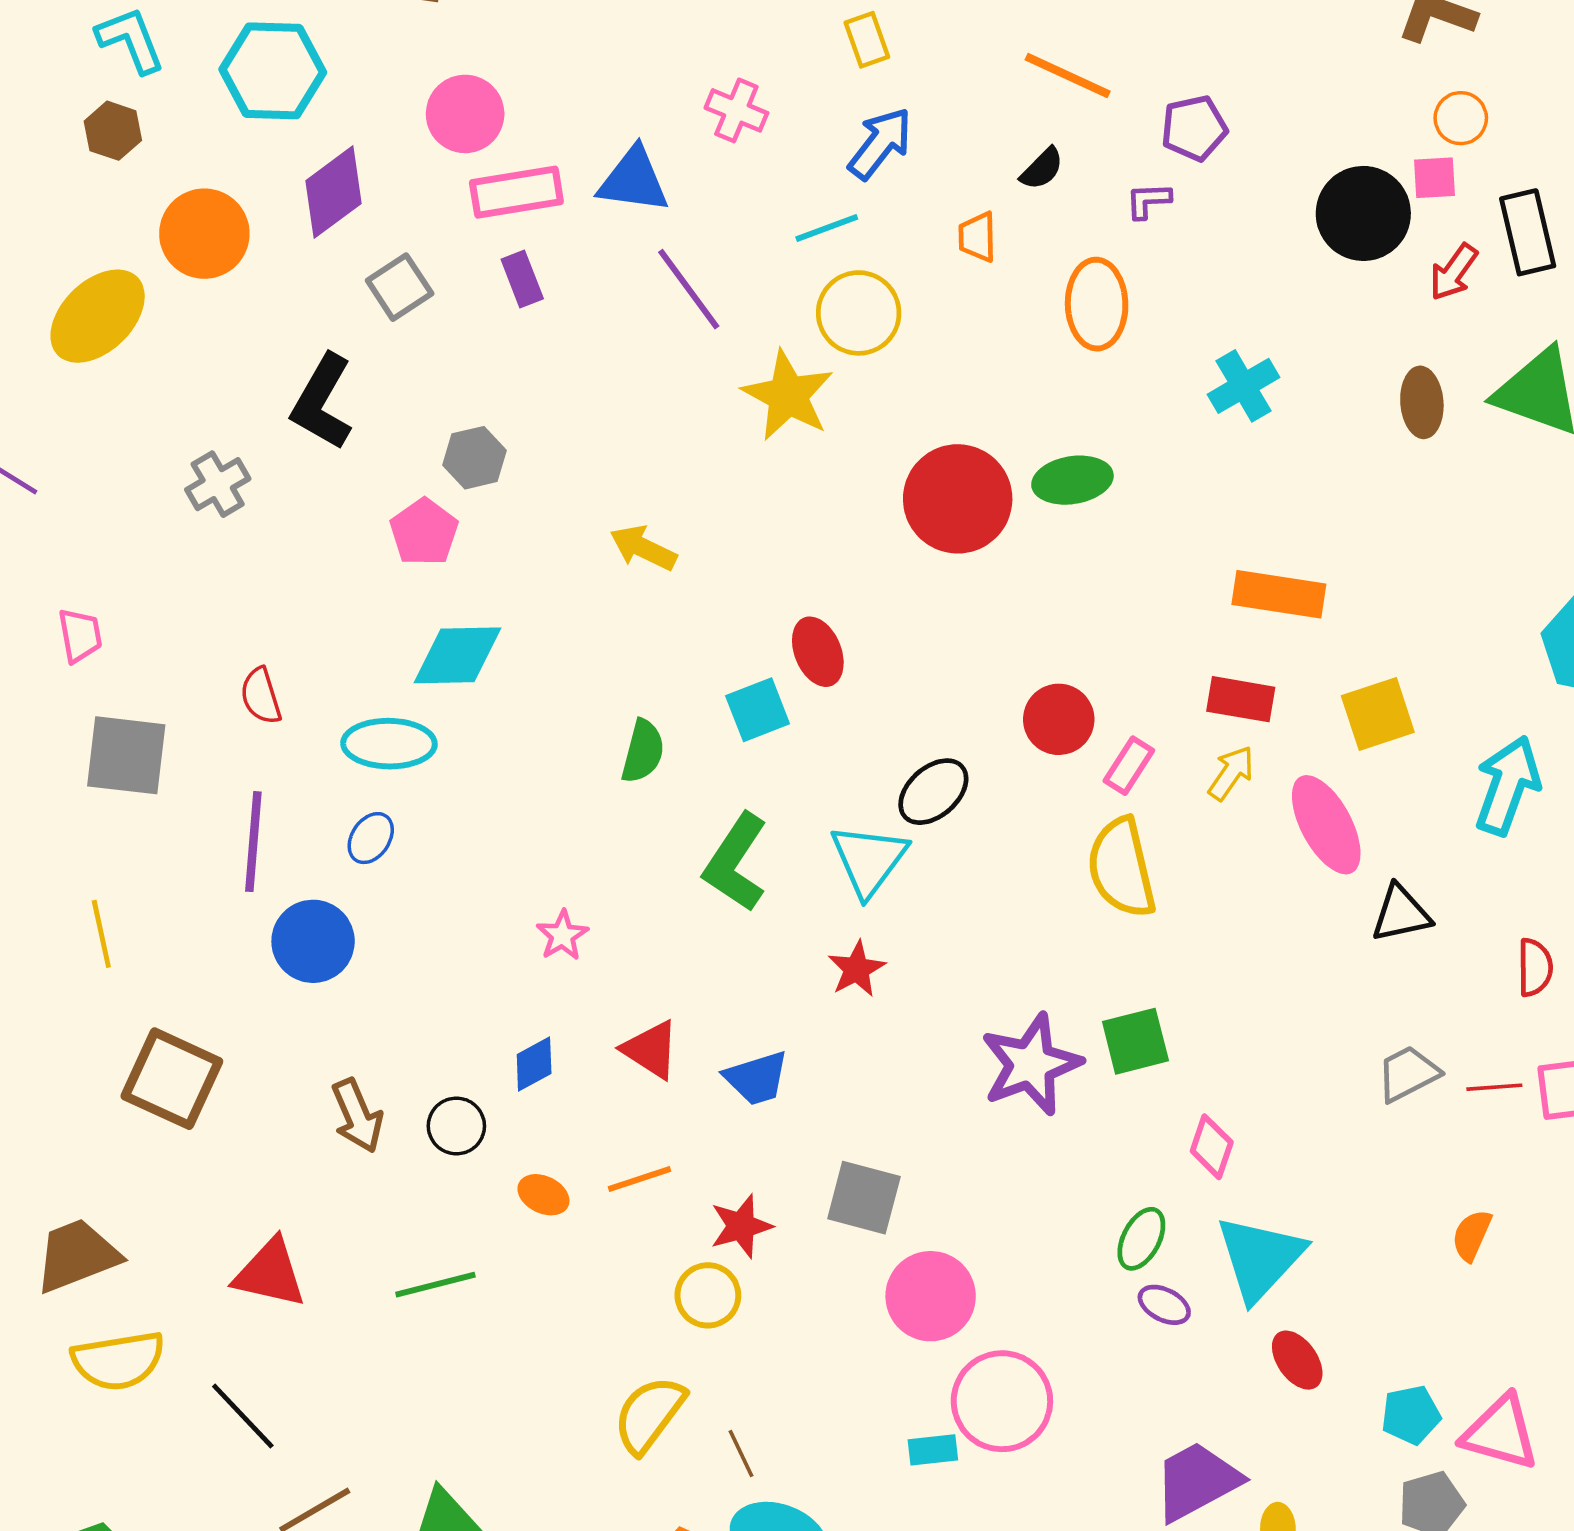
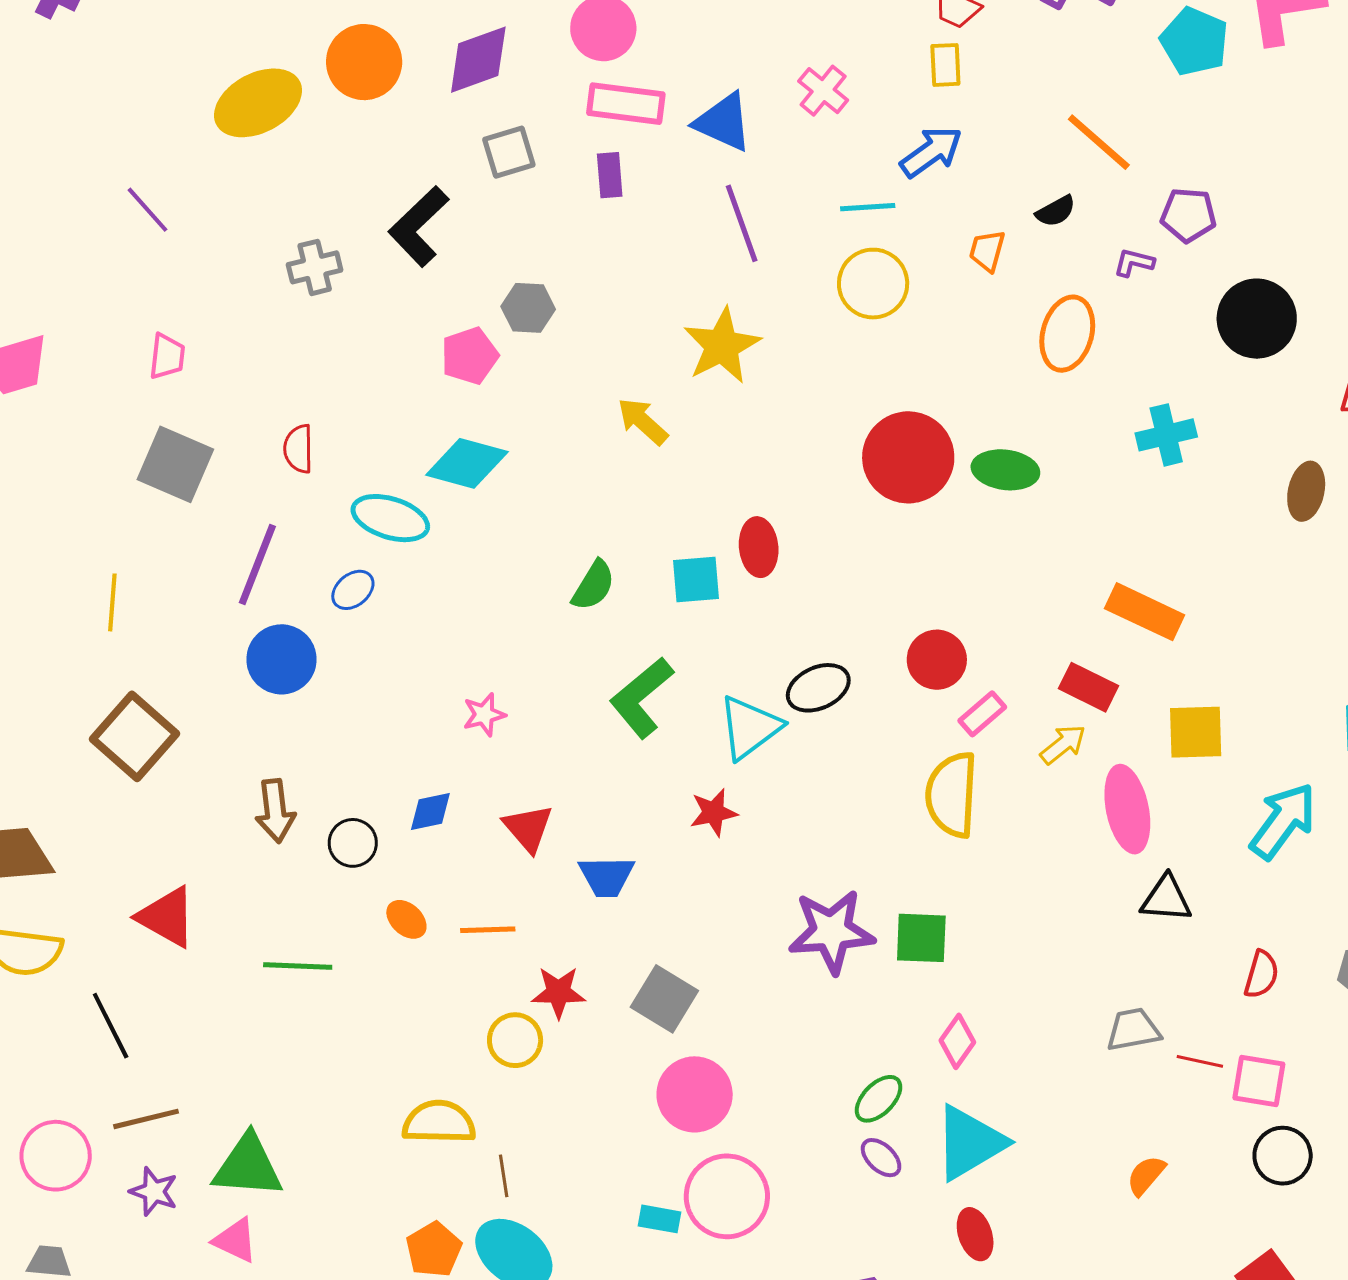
black circle: (1363, 213) -> (1257, 319), moved
yellow star: (788, 396) -> (722, 346), moved
yellow semicircle: (649, 1414) -> (439, 1122), turned 38

